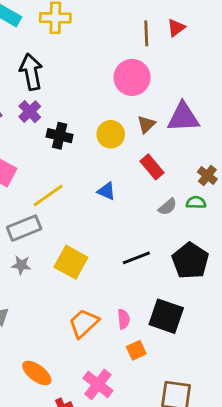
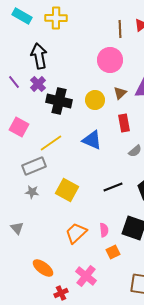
black cross: (60, 136) -> (59, 101), size x1.4
red rectangle: (152, 167) -> (124, 123), turned 30
blue triangle: (106, 191) -> (92, 140), size x1.5

